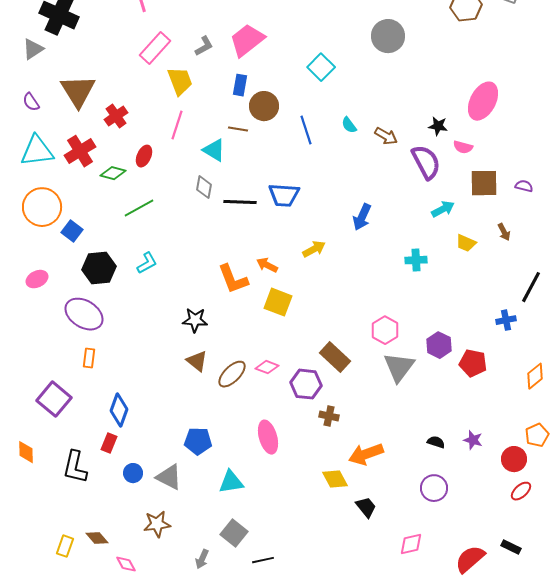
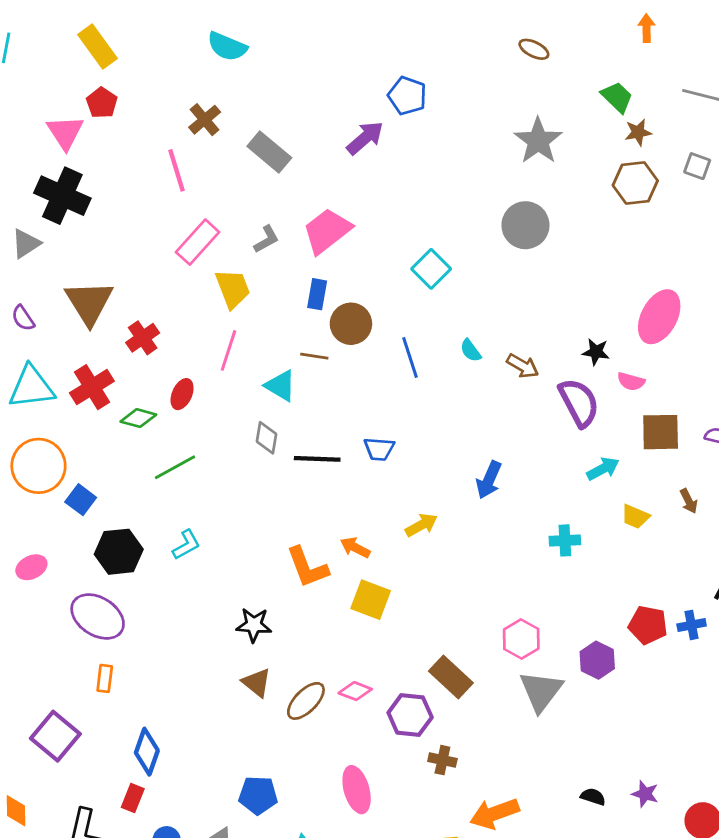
blue trapezoid: (284, 195) -> (379, 449), size x0.7
red pentagon: (473, 363) -> (648, 625), moved

